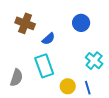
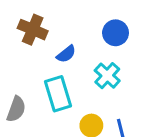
cyan cross: (94, 61) -> (107, 76), moved

